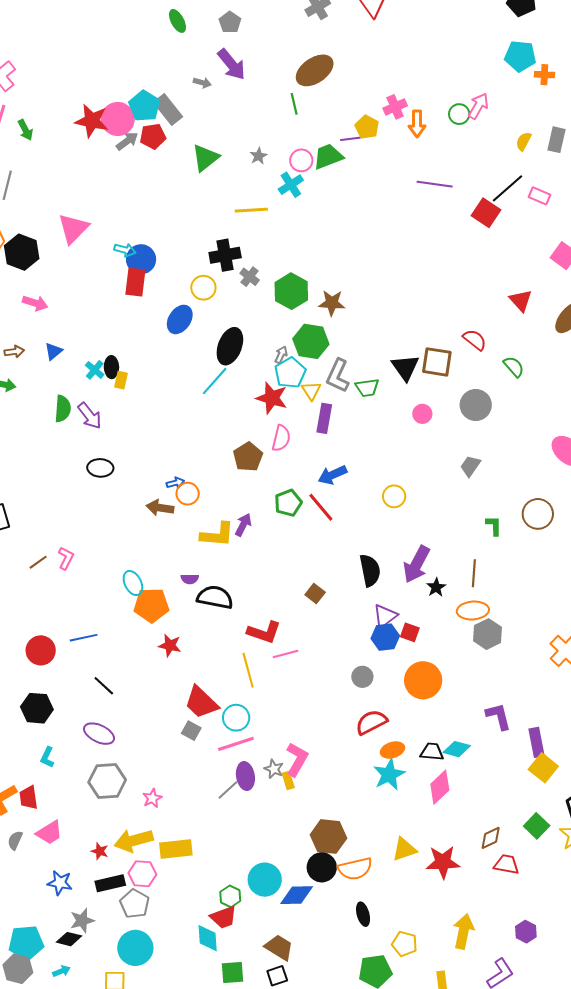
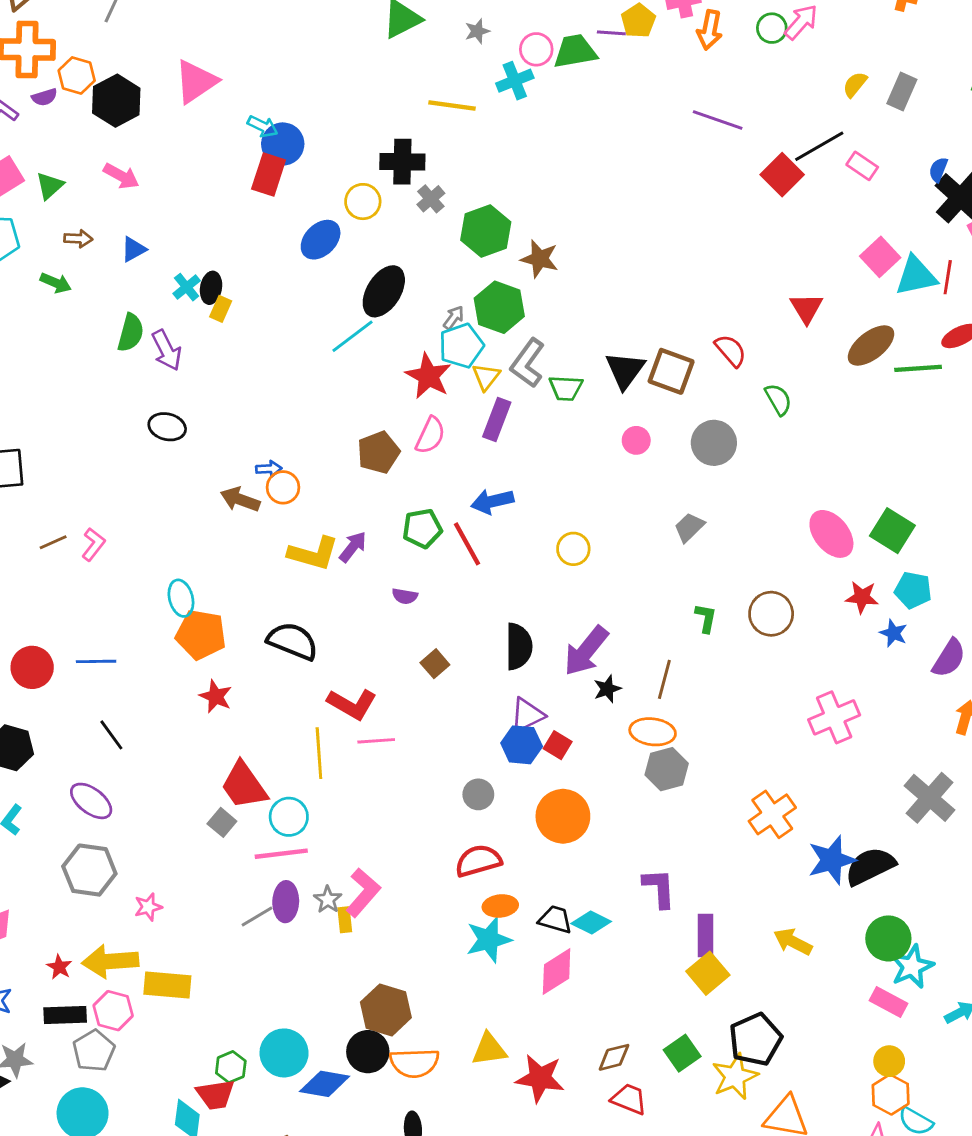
purple semicircle: (190, 579) -> (405, 596), moved

